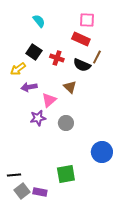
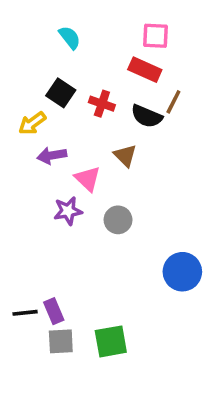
pink triangle: (49, 100) -> (88, 179), turned -35
green square: (66, 174) -> (111, 341), moved
gray square: (22, 191) -> (61, 341), moved, turned 35
purple rectangle: (40, 192) -> (54, 311), moved, turned 56

